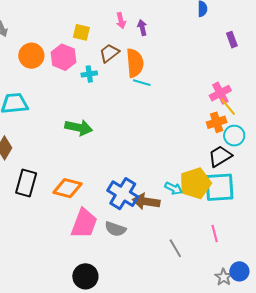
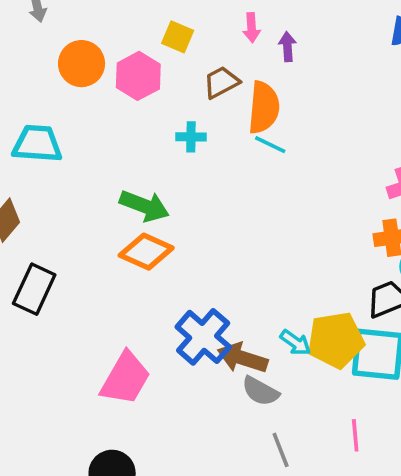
cyan cross: (89, 74) -> (191, 137), moved
orange diamond: (67, 188) -> (146, 252), moved
gray semicircle: (115, 229) -> (260, 391), moved

